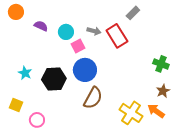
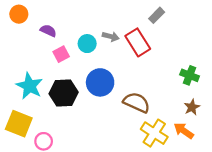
cyan circle: (66, 32) -> (87, 44), moved
pink square: (78, 46) -> (61, 54), moved
cyan star: (25, 73) -> (29, 86), size x1.6
brown semicircle: (93, 98) -> (137, 102), moved, turned -95
yellow square: (16, 105) -> (19, 124), size x1.6

